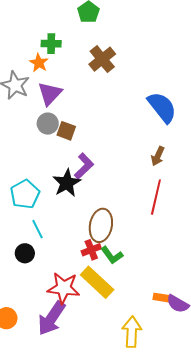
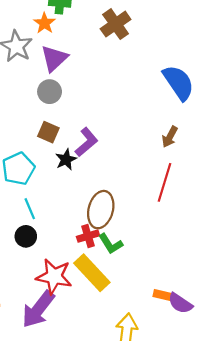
brown square: (66, 131) -> (48, 132), moved
black star: (67, 183) -> (66, 159), size x0.7
black circle: (25, 253) -> (26, 236), moved

